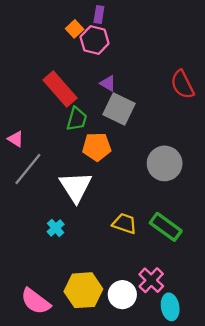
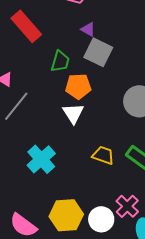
red rectangle: (60, 89) -> (26, 26), moved
white triangle: (76, 187) -> (73, 113), moved, size x0.7
cyan cross: (56, 228) -> (41, 159), size x1.8

